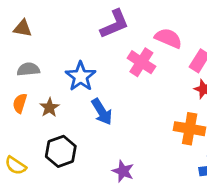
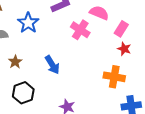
blue star: (81, 76) -> (28, 23), moved

